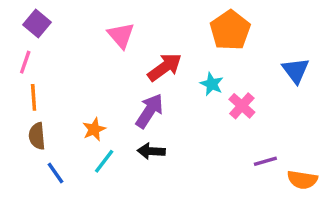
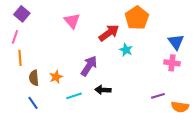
red arrow: (165, 67) -> (109, 33), moved
pink cross: (242, 106) -> (172, 63), moved, turned -35
brown semicircle: (37, 136) -> (34, 78), moved
black arrow: (151, 151) -> (103, 90), moved
cyan line: (104, 161) -> (74, 96), moved, turned 35

